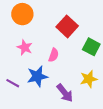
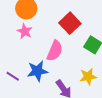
pink star: (25, 47) -> (25, 31), moved
pink semicircle: (54, 55) -> (55, 51), size x1.5

